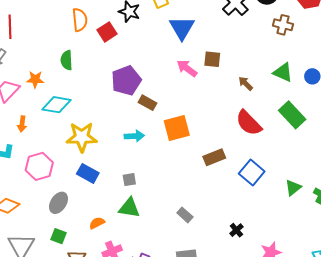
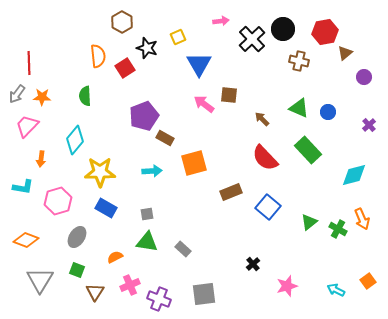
orange star: (35, 79) -> (42, 97), moved
cyan diamond: (56, 105) -> (75, 140), turned -60
gray rectangle: (185, 215) -> (183, 249), moved

